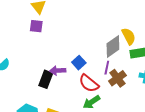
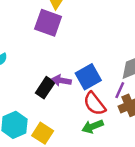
purple square: (36, 26) -> (48, 23), size x1.6
blue square: (79, 63) -> (88, 77), size x1.5

